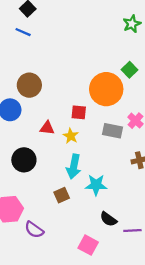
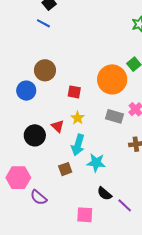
red square: (79, 112) -> (74, 92), moved
red triangle: (47, 128) -> (58, 126), moved, turned 32
purple line: (132, 231) -> (125, 205), turned 42
pink square: (88, 245) -> (85, 215), turned -30

